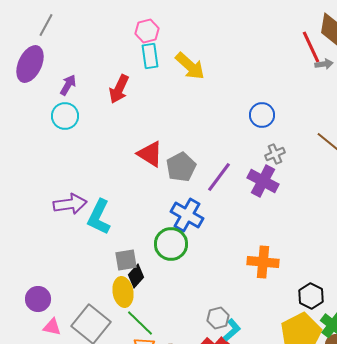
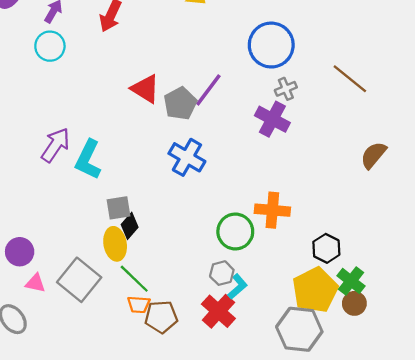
blue circle: (262, 115) -> (271, 45), size x1.6
purple line: (219, 177) -> (208, 90), moved
purple arrow: (70, 204) -> (56, 145), turned -48
green circle: (171, 244) -> (235, 231), moved

